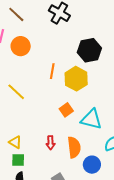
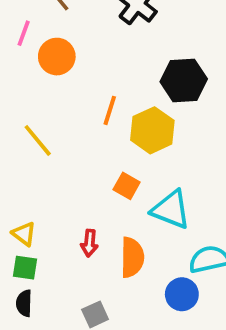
orange square: (66, 110) -> (127, 186), turned -32
blue circle: (92, 165) -> (182, 294), moved

